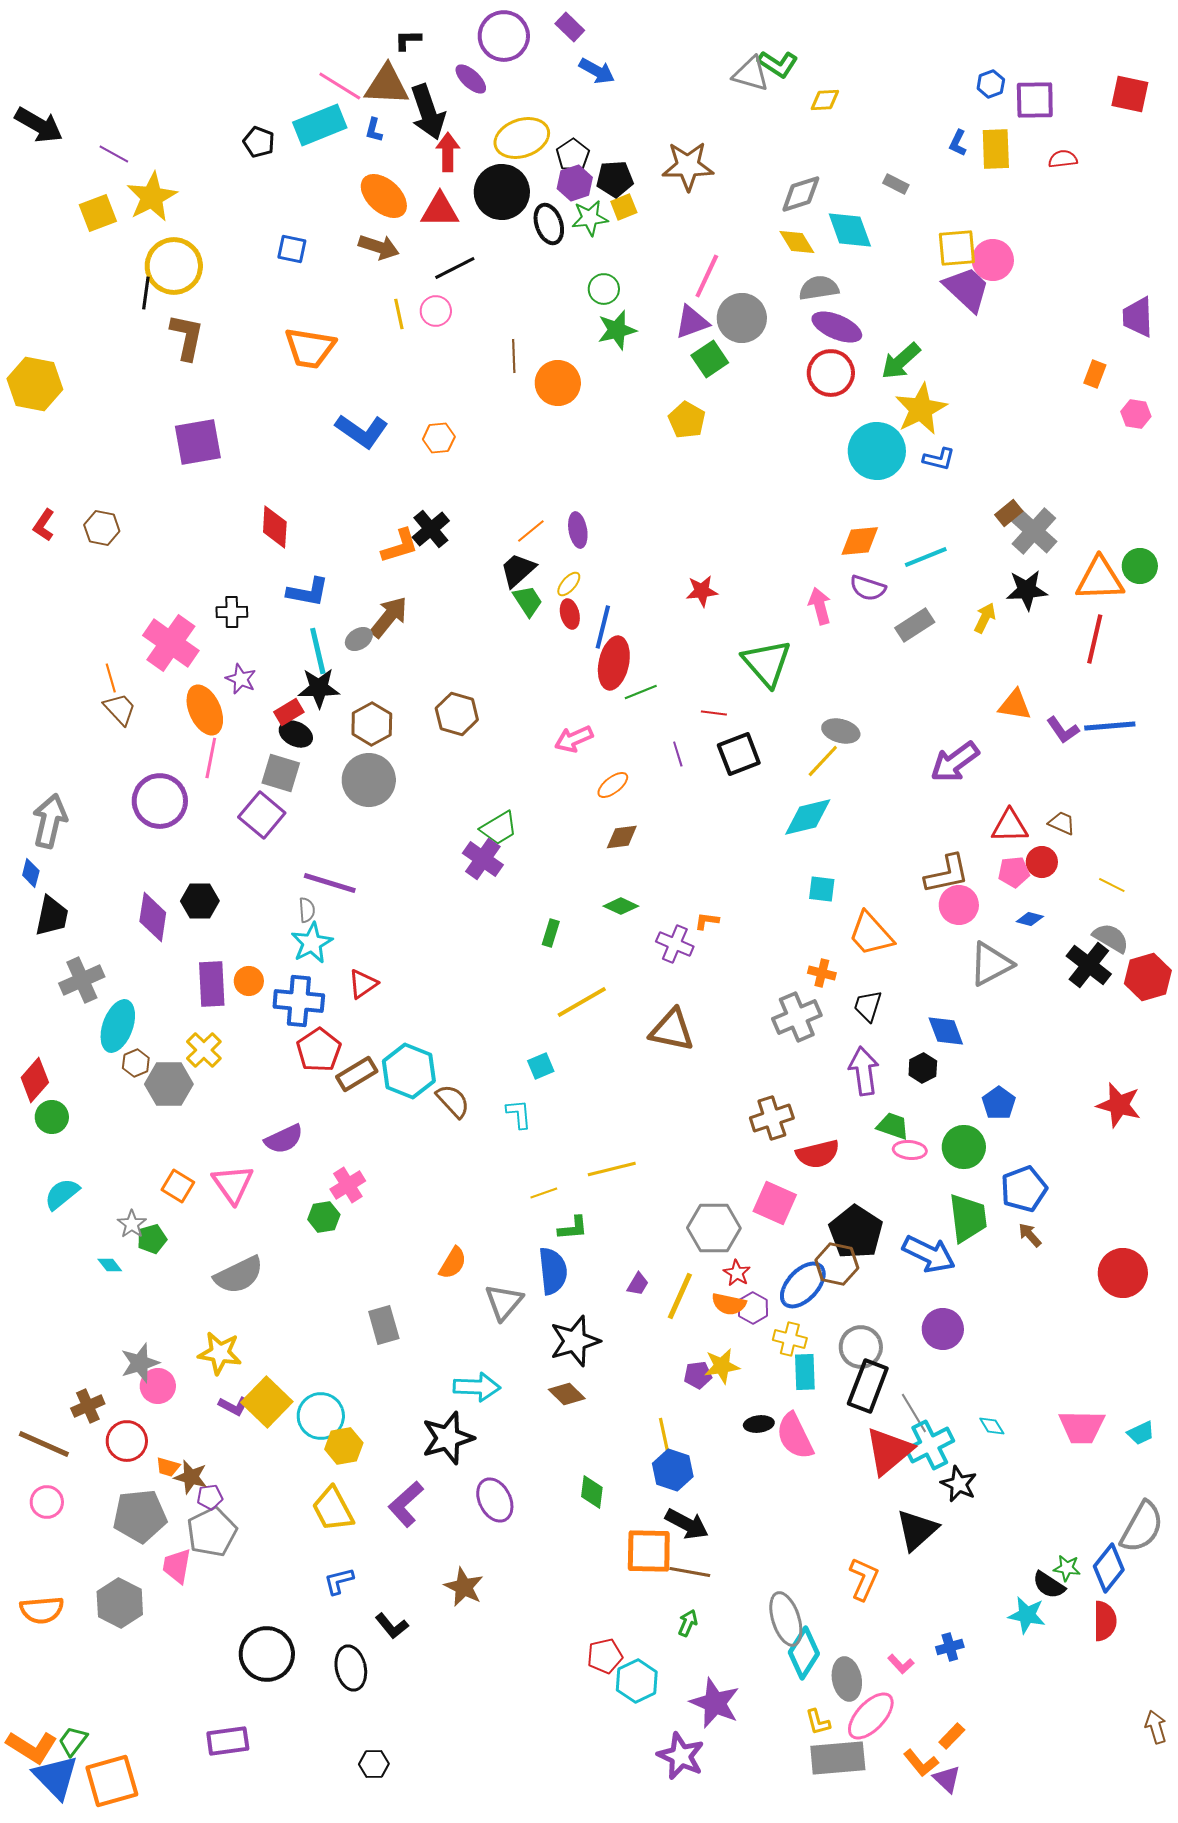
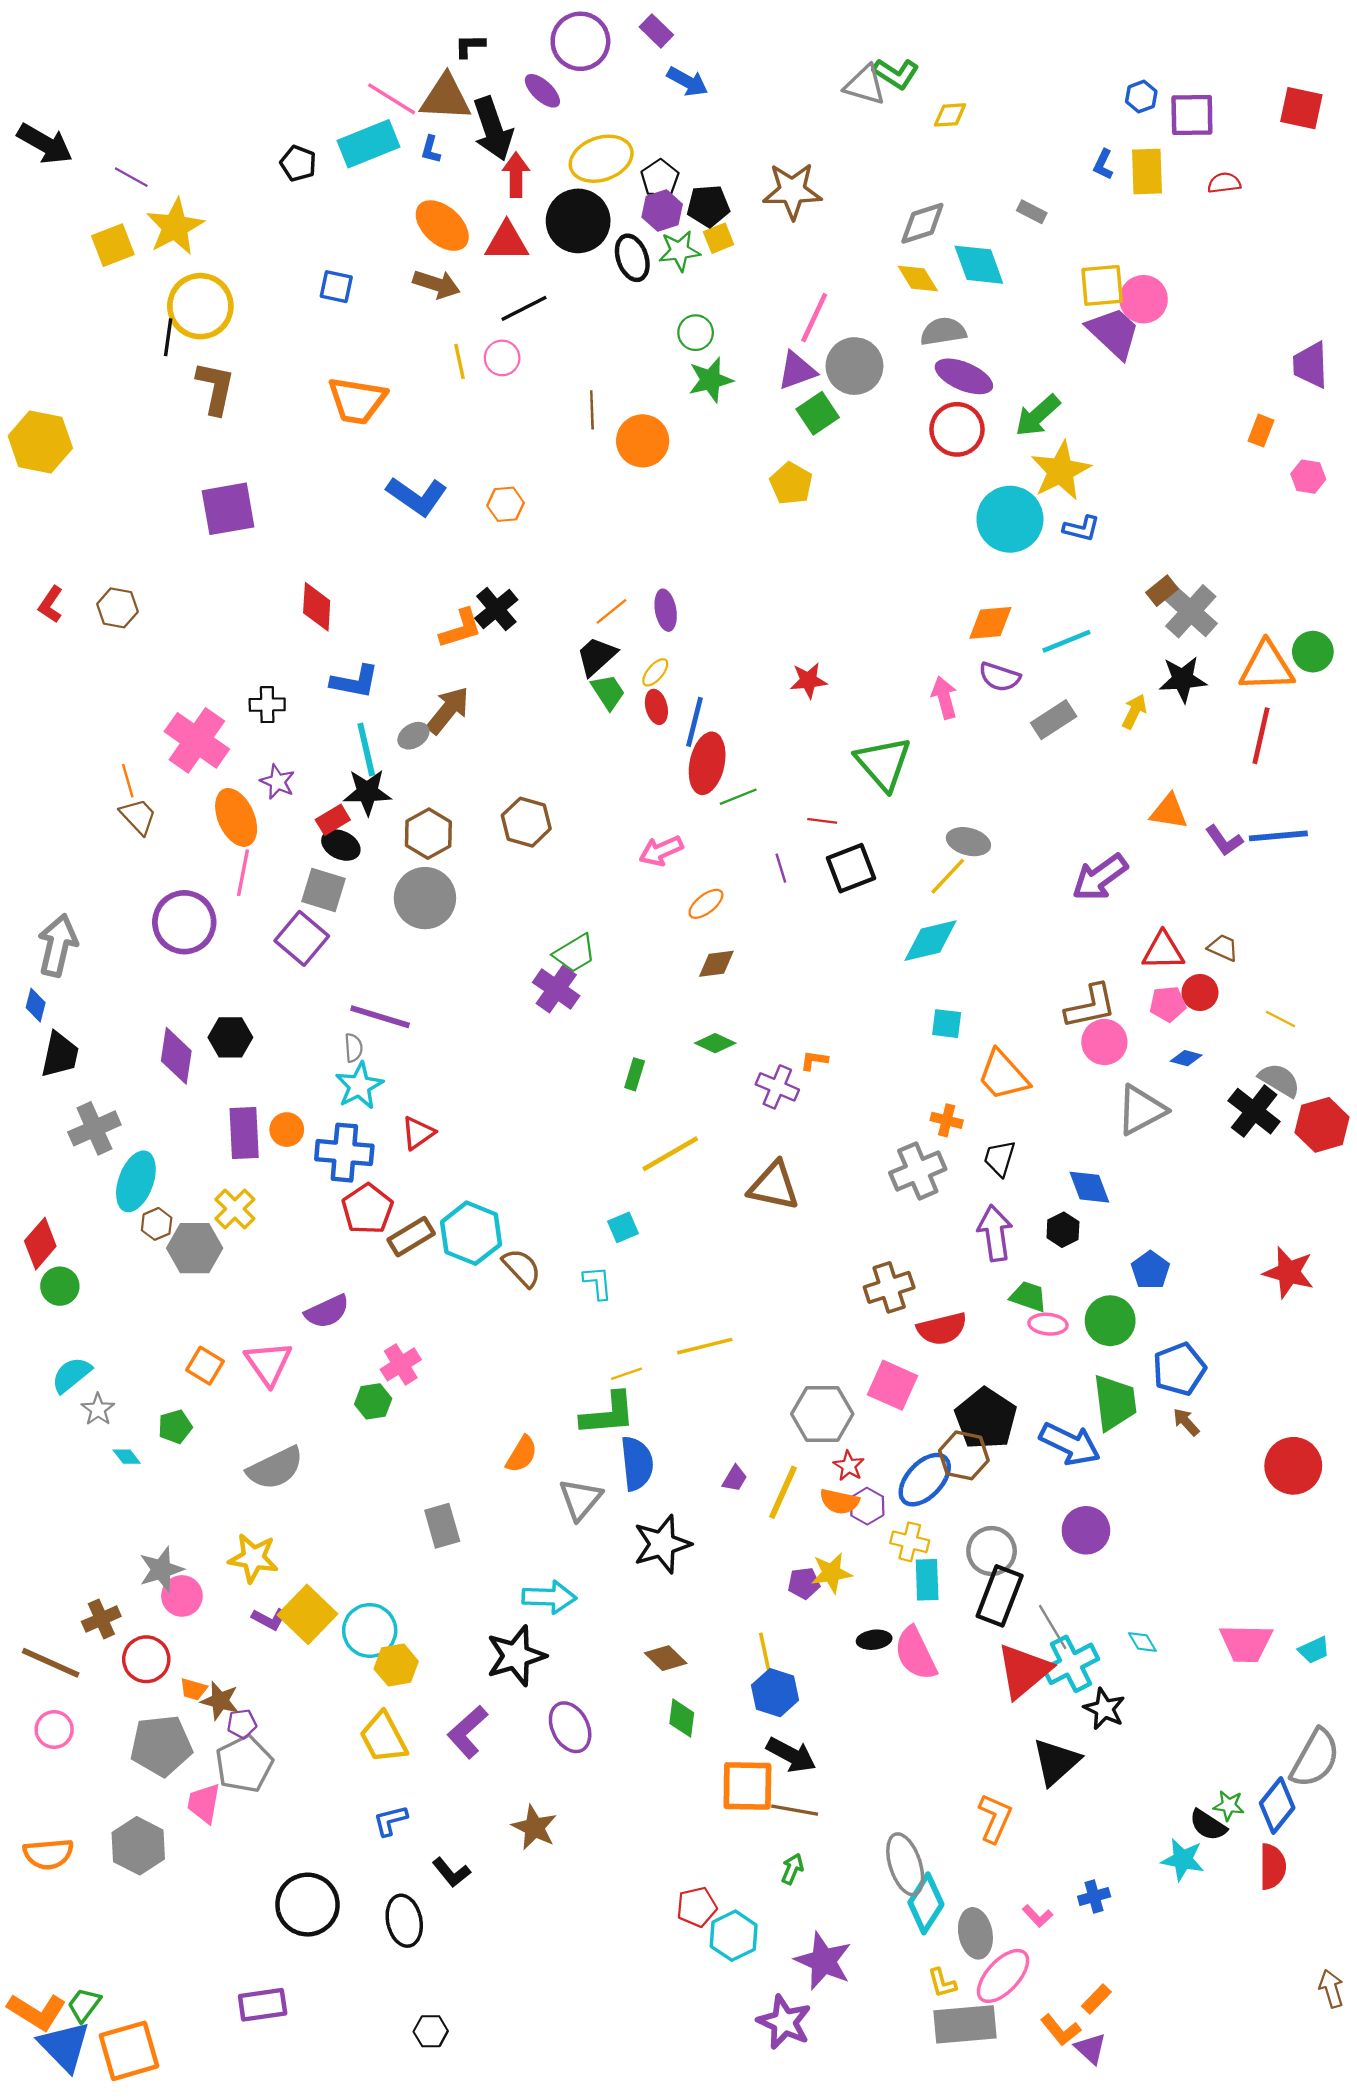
gray star: (132, 1224) -> (98, 1409), moved
green L-shape: (573, 1228) -> (608, 1414), moved, size x1.6
brown diamond: (567, 1394) -> (666, 1658), moved

